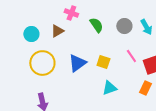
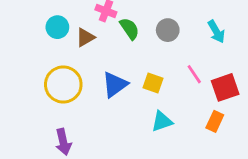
green semicircle: (96, 25) -> (129, 29), moved
gray circle: (124, 26) -> (168, 30), moved
cyan circle: (31, 34) -> (57, 27), moved

